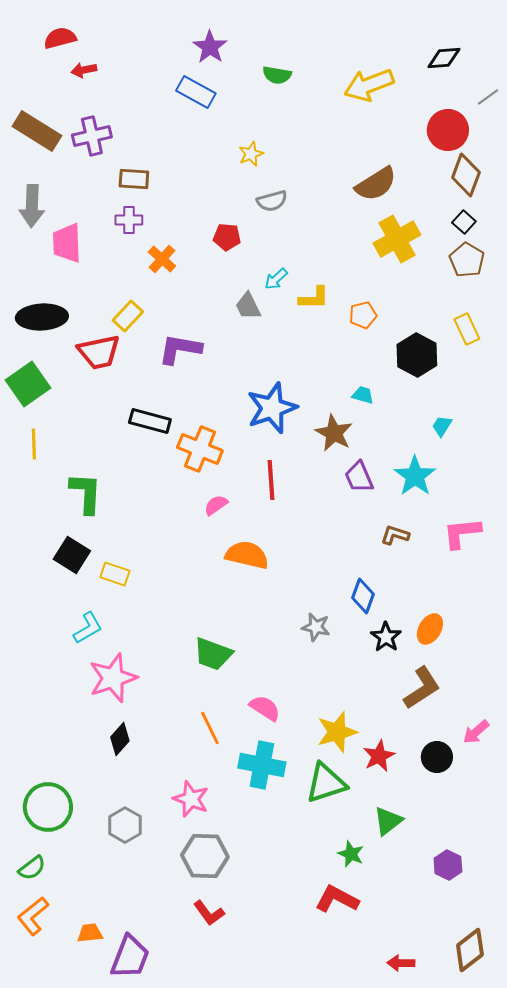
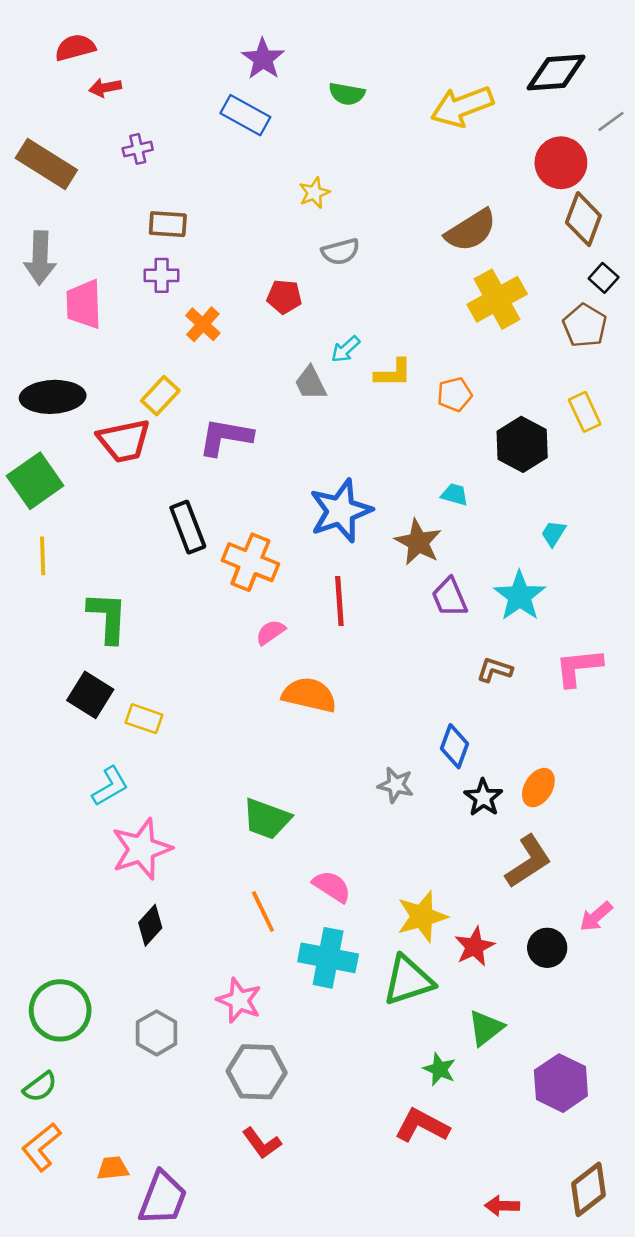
black diamond: (444, 58) -> (556, 73), size x1.4
purple cross: (92, 136) -> (138, 149), moved, size x0.6
black square: (464, 222) -> (604, 278), moved
black rectangle: (150, 421) -> (188, 527), turned 54
purple hexagon: (448, 865) -> (561, 1083), size x1.5

